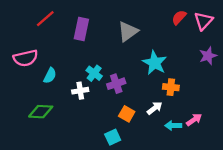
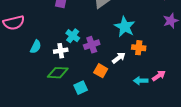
cyan semicircle: (50, 76) -> (36, 47), moved
white arrow: (155, 108) -> (119, 58), moved
green diamond: (41, 112) -> (58, 73), moved
cyan square: (113, 137) -> (81, 88), moved

